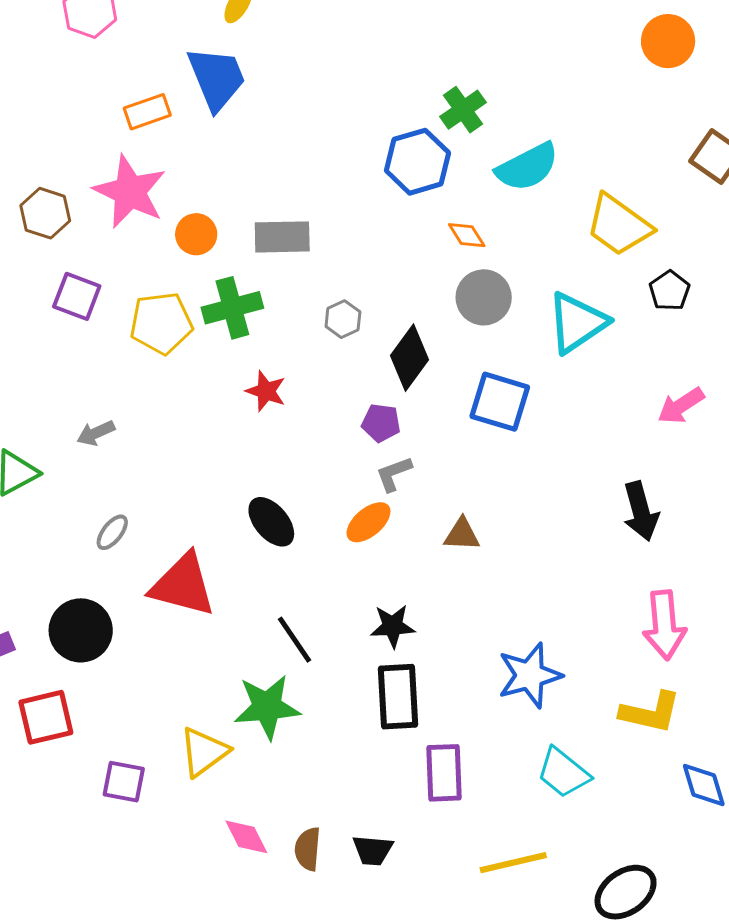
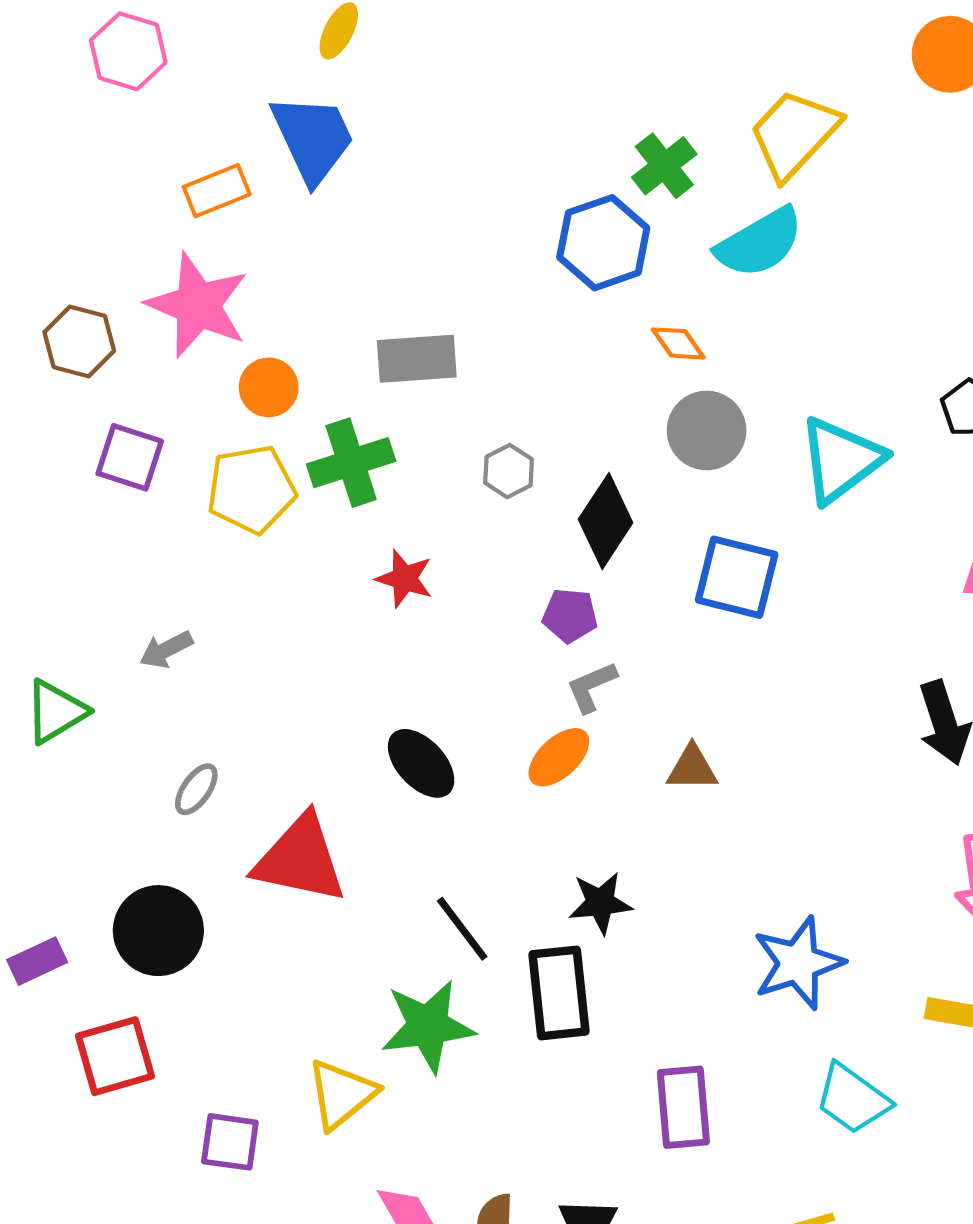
yellow trapezoid: (619, 225) -> (794, 134), moved, turned 100
orange circle: (196, 234) -> (269, 387), moved
black rectangle: (398, 697) -> (559, 993), moved

